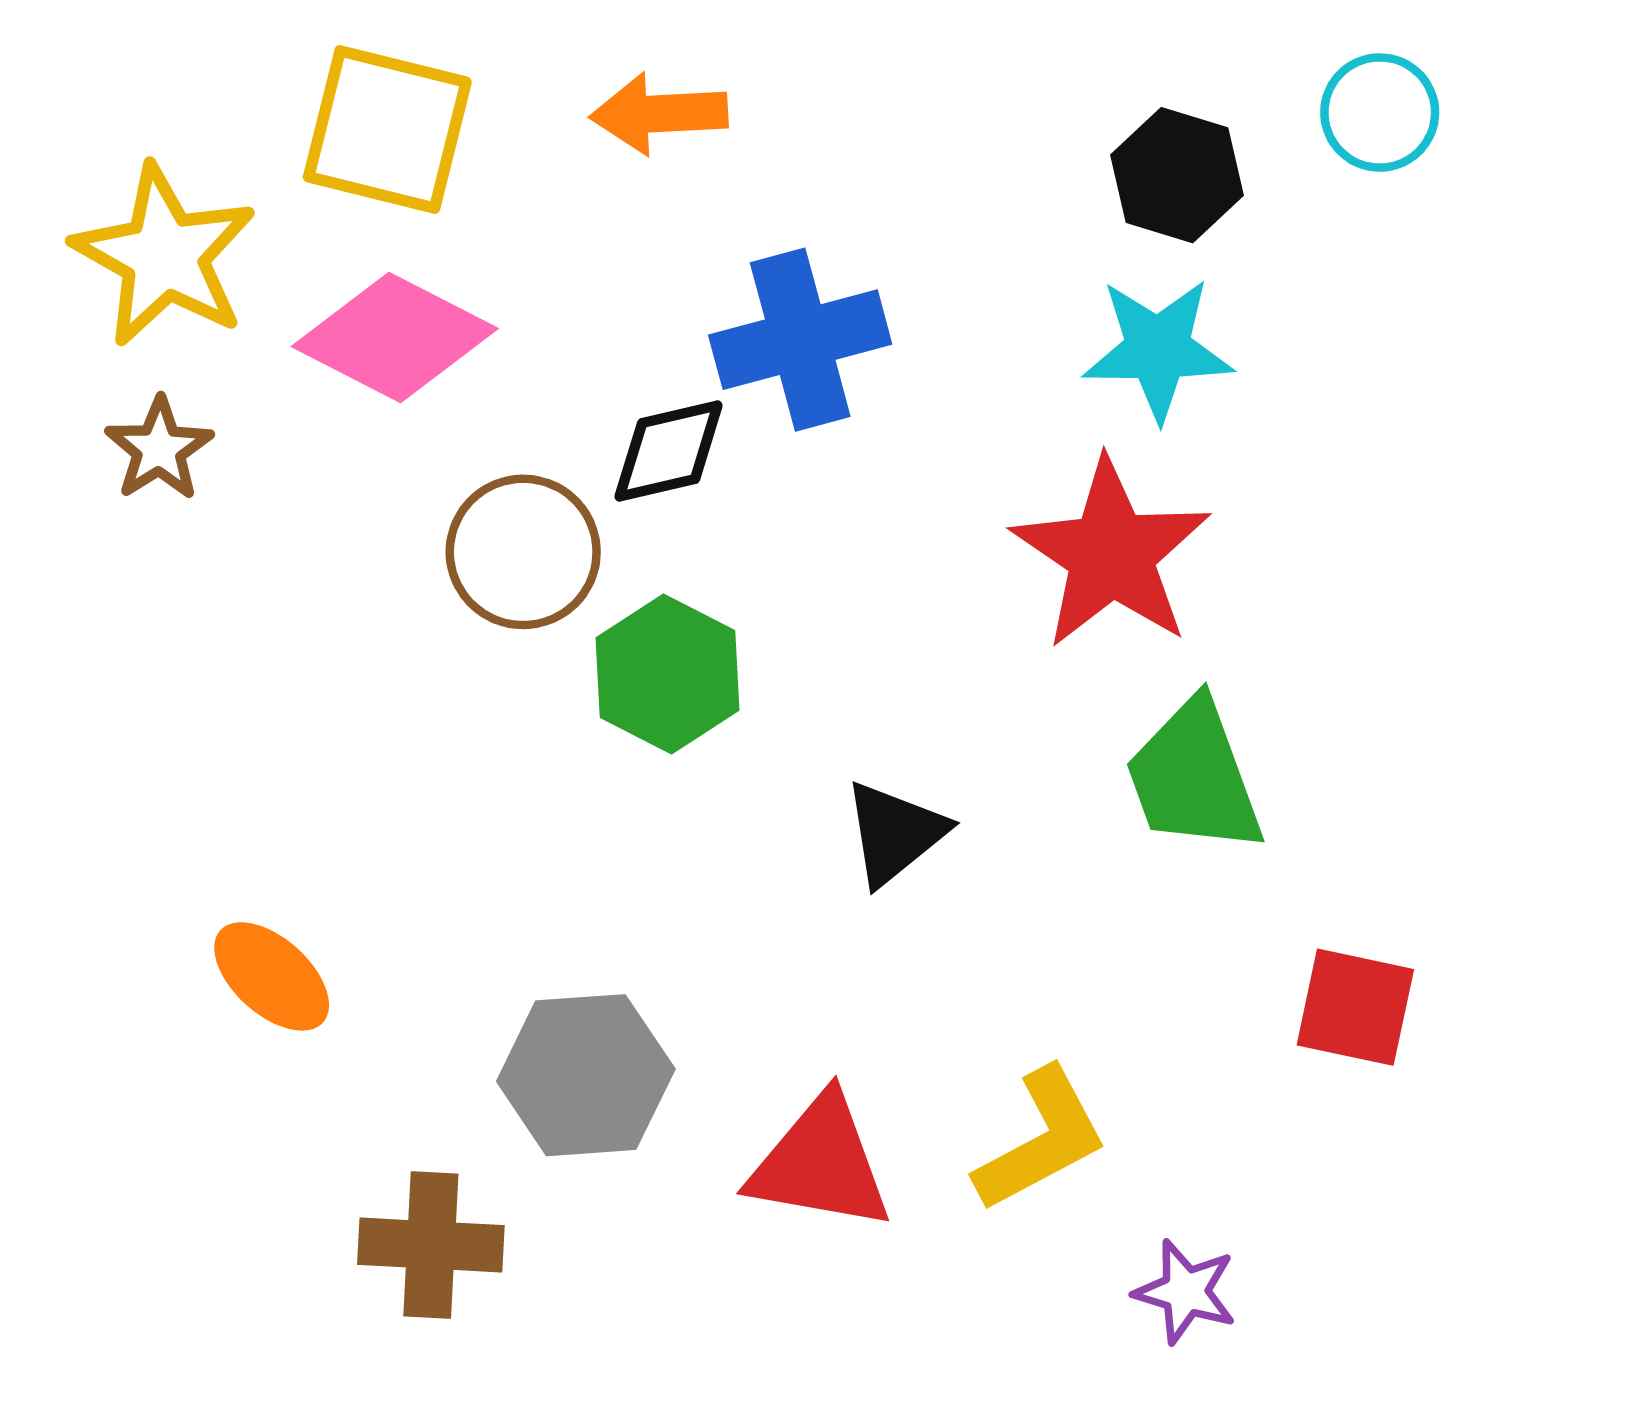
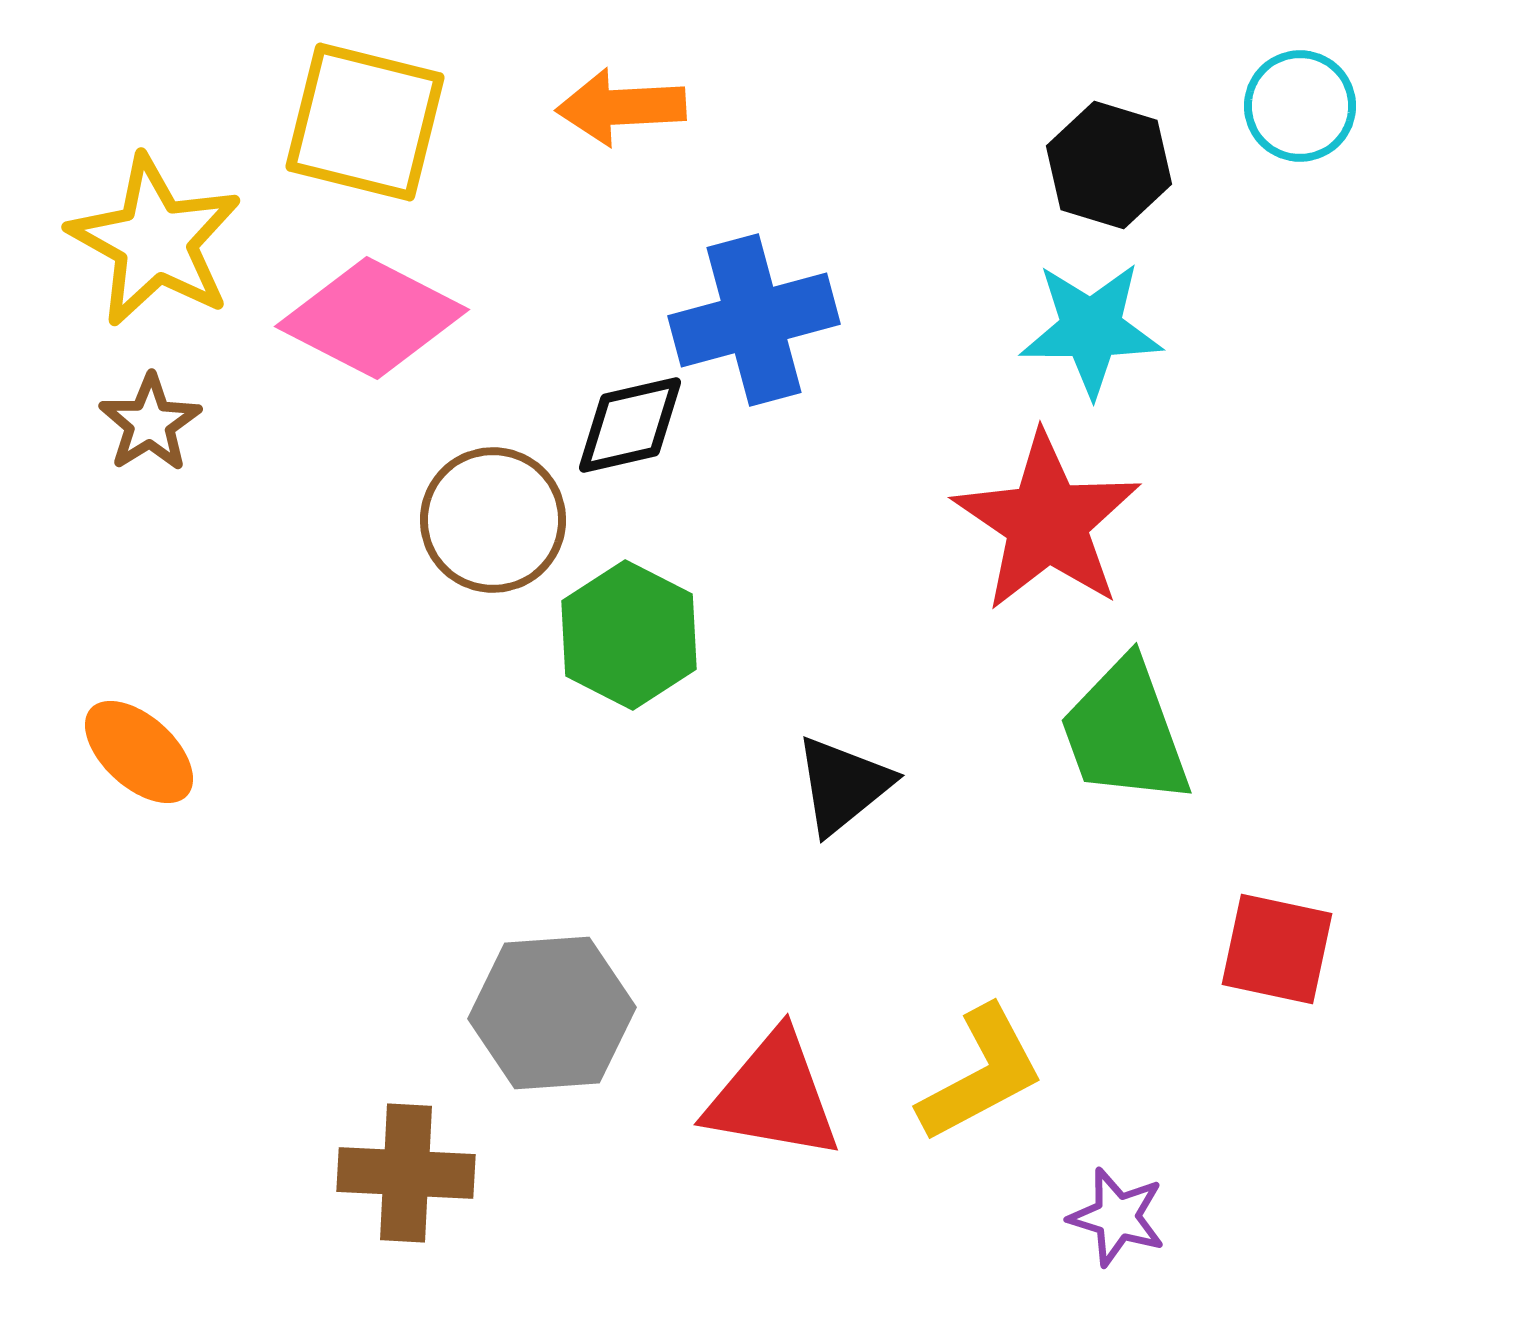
orange ellipse: (272, 976) -> (139, 752), moved

